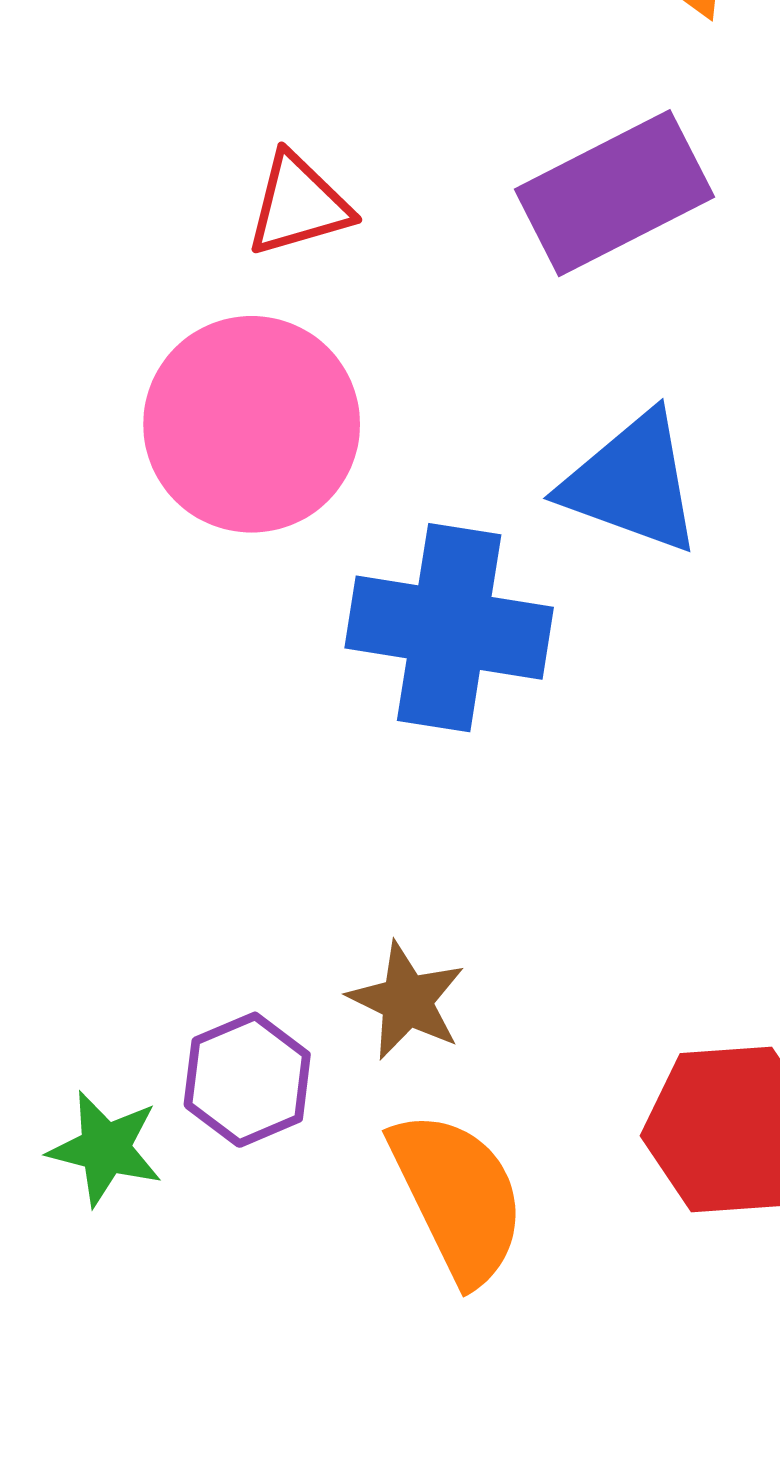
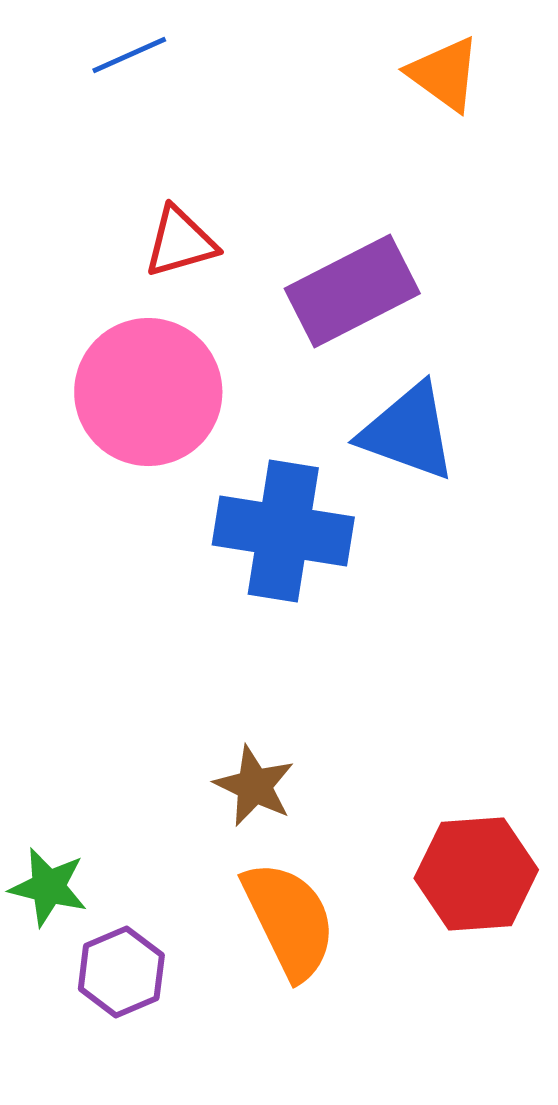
purple rectangle: (614, 193) -> (352, 291), moved
purple hexagon: (247, 1080) -> (121, 972), moved

